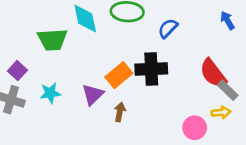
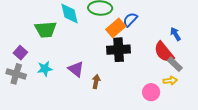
blue arrow: (227, 20) -> (175, 34), moved
orange rectangle: (119, 75) -> (116, 28), moved
purple triangle: (93, 95) -> (76, 69), turned -36

